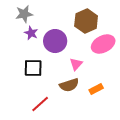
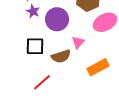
brown semicircle: (69, 85) -> (61, 56), moved
orange rectangle: (96, 89) -> (98, 67), size x1.5

